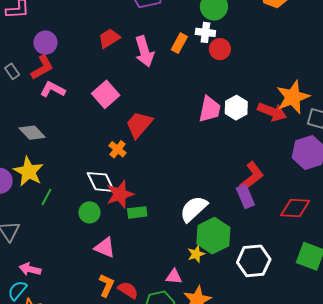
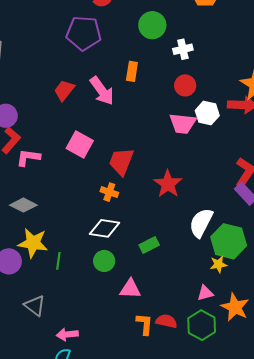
white cross: (205, 32) -> (183, 49), moved
red circle: (220, 49) -> (185, 85), moved
pink trapezoid: (210, 109) -> (183, 123), turned 104
white diamond: (101, 182) -> (105, 228), turned -36
red star: (120, 194) -> (168, 184), moved
yellow star: (196, 254) -> (218, 264), turned 30

